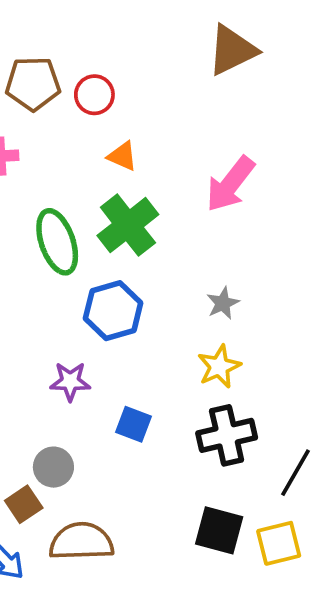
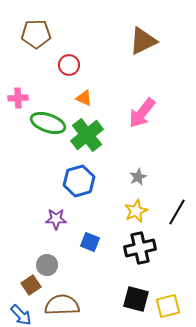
brown pentagon: (33, 84) -> (36, 34), moved
green ellipse: (57, 242) -> (48, 123), moved, turned -52
black line: (295, 473) -> (177, 212), moved

